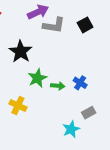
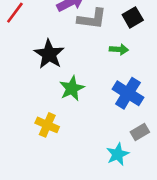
blue cross: (80, 83) -> (128, 93), size x1.6
green arrow: (58, 86) -> (119, 49), moved

